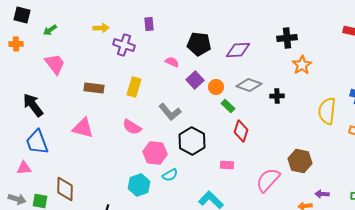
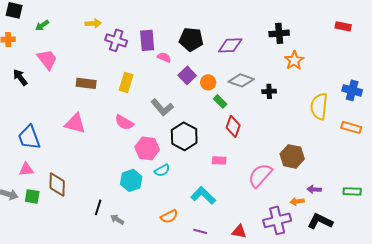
purple rectangle: (149, 24) -> (147, 40), moved, size x1.5
black arrow: (33, 105) -> (20, 77), moved, size x0.7
pink triangle: (24, 168) -> (26, 169), moved

